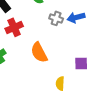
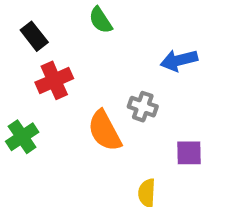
gray cross: (56, 18) -> (143, 107), moved

